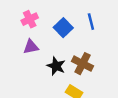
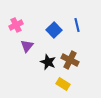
pink cross: (30, 19) -> (16, 25), moved
purple triangle: (31, 47) -> (27, 46), turned -40

